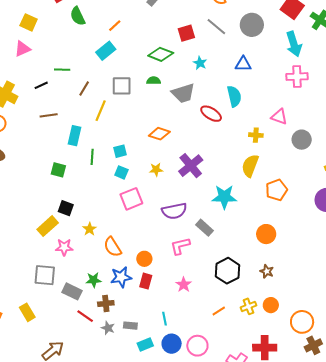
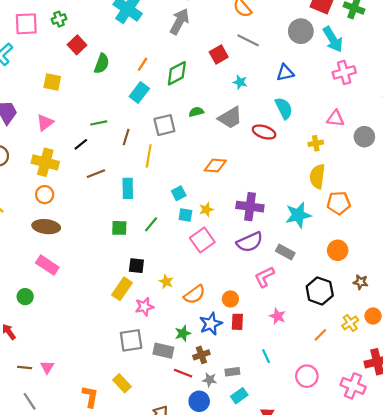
green semicircle: (78, 16) -> (102, 64), turned -120
gray circle: (252, 25) -> (301, 31), moved
pink triangle: (22, 49) -> (45, 123), moved
green diamond: (161, 54) -> (177, 73), moved, turned -35
green line: (92, 157) -> (151, 224), moved, turned 49
purple cross: (191, 166) -> (250, 207), moved, turned -30
yellow star: (156, 170) -> (206, 209), moved
orange pentagon: (276, 190) -> (339, 203), moved, turned 30
orange circle: (266, 234) -> (338, 250), moved
orange semicircle: (113, 247) -> (195, 294), turned -80
cyan rectangle: (145, 344) -> (239, 396), moved
blue circle: (172, 344) -> (199, 401), moved

